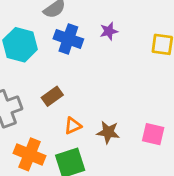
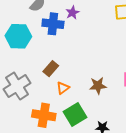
purple star: (109, 31) -> (72, 13), moved
orange triangle: (73, 126) -> (63, 88), moved

